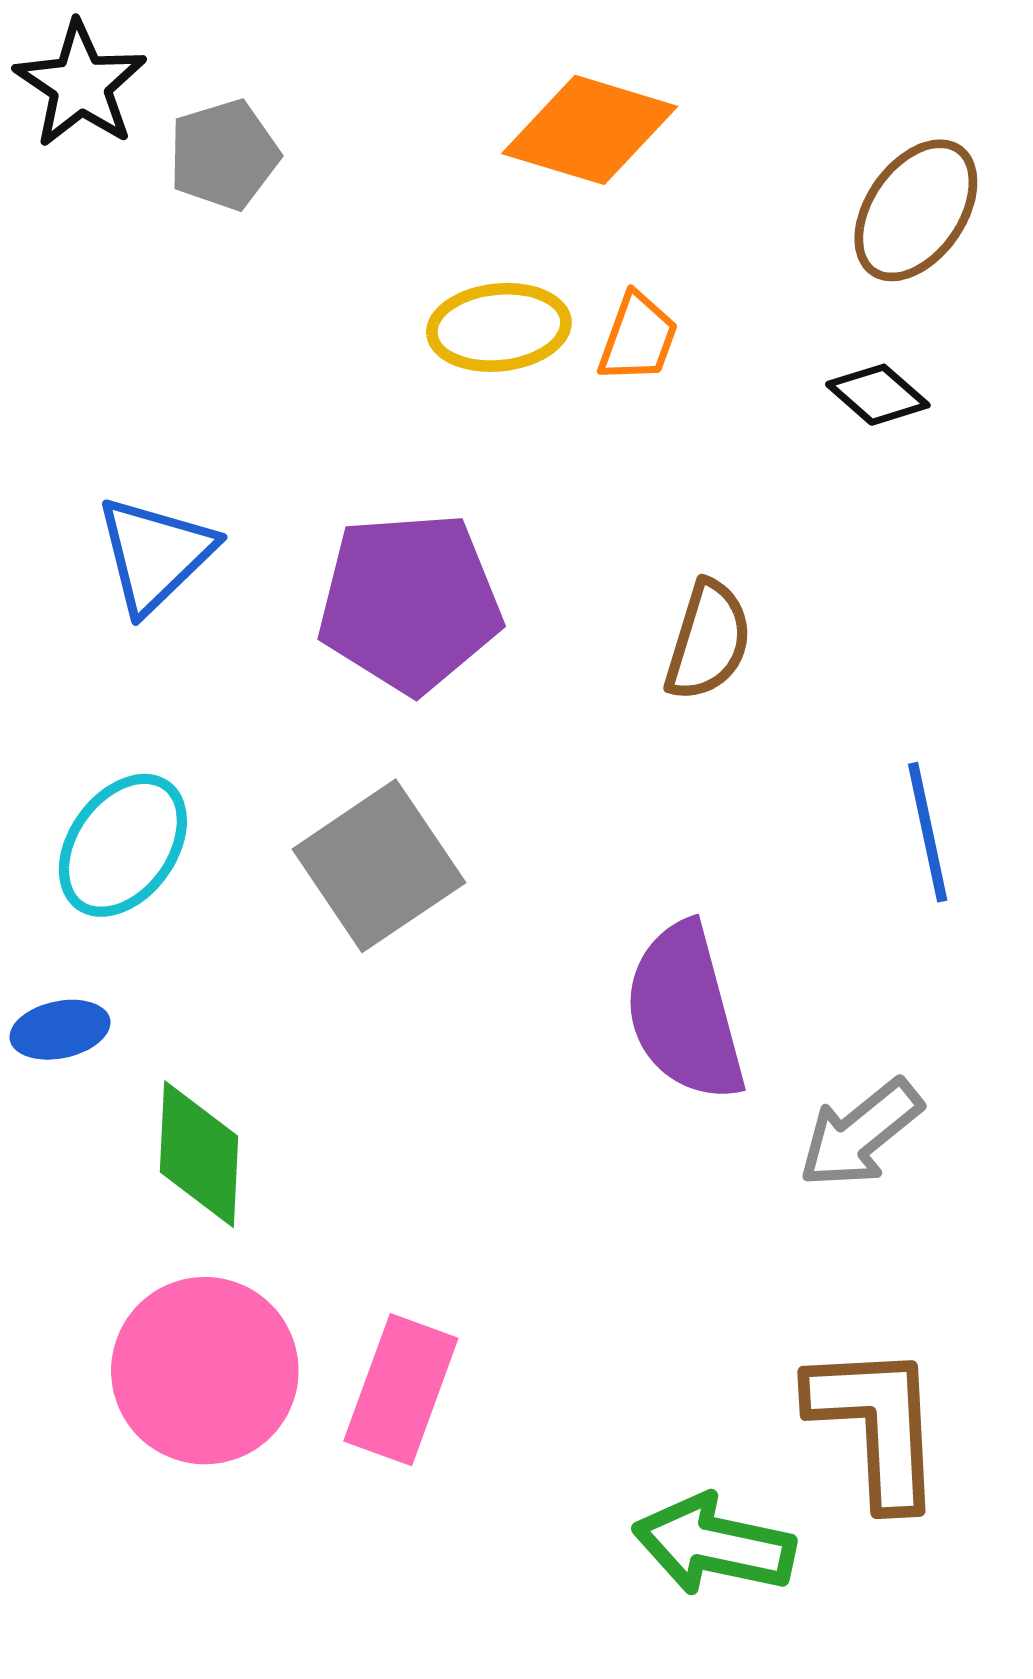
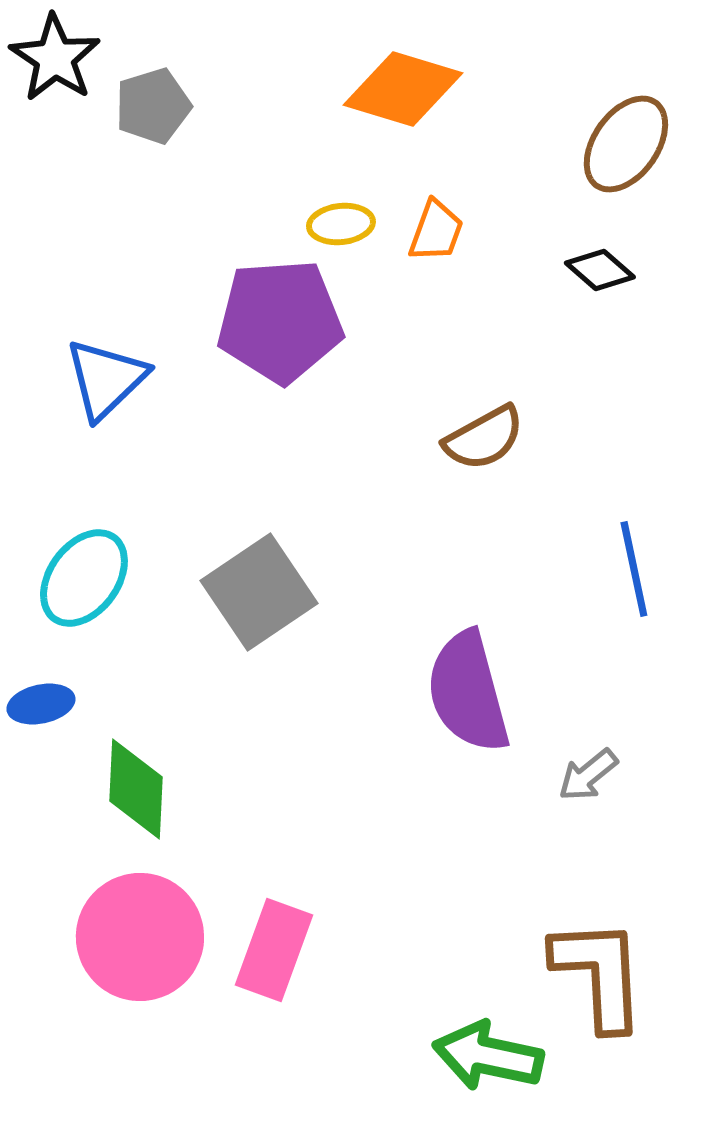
yellow ellipse: (499, 327) -> (341, 224), size x0.7
purple pentagon: (410, 602) -> (280, 321), moved
brown semicircle: (708, 641) -> (484, 438), turned 44
gray arrow: (860, 1134) -> (588, 775), size x0.7

